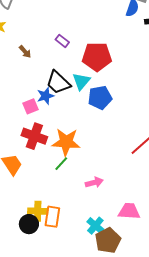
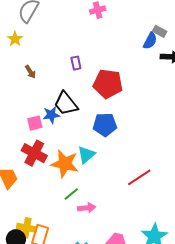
purple rectangle: (62, 41) -> (76, 63), turned 32
brown arrow: (25, 52) -> (30, 72), moved
cyan triangle: (81, 81) -> (86, 155), moved
green line: (61, 164) -> (71, 194), moved

